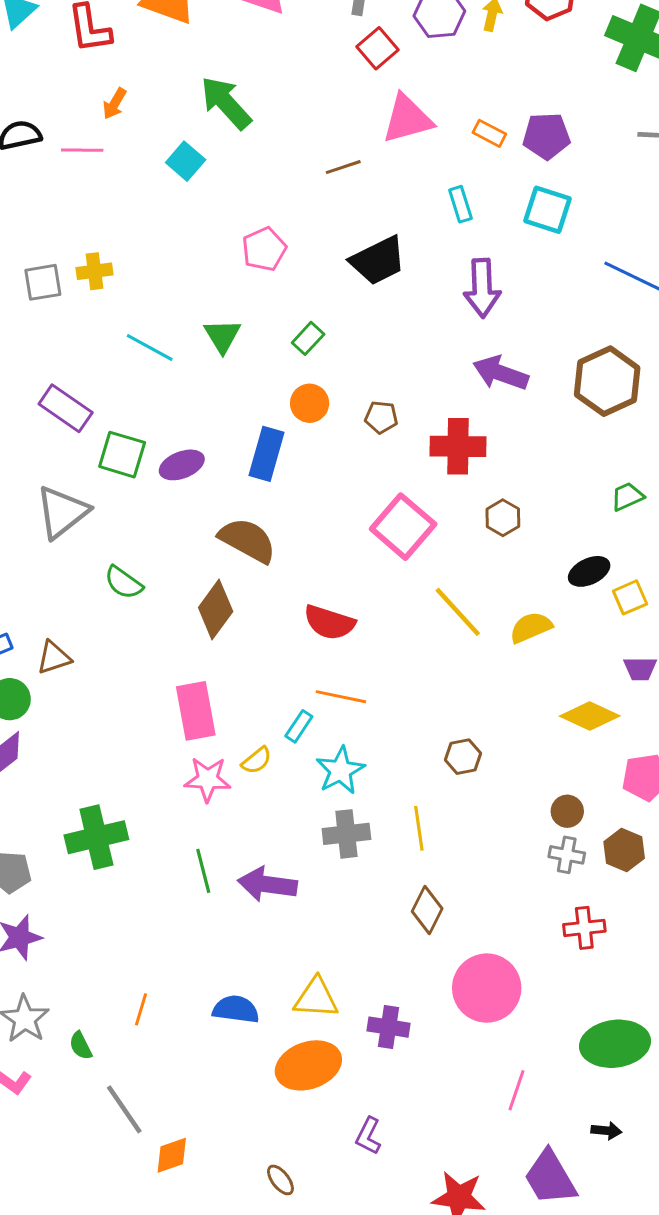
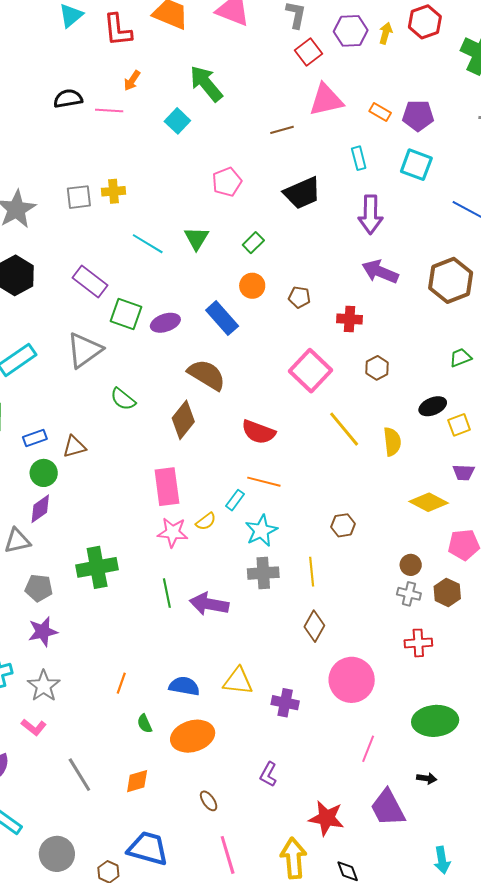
red cross: (458, 446) -> (350, 319), size x0.7
blue rectangle: (267, 454) -> (222, 318), turned -60
yellow semicircle: (531, 627) -> (392, 442), turned 104
green semicircle: (81, 1046) -> (145, 724), moved
orange ellipse: (308, 1065) -> (193, 736), moved
gray line: (124, 1109) -> (79, 775), moved

